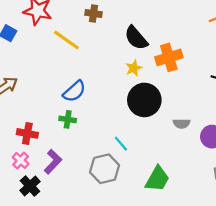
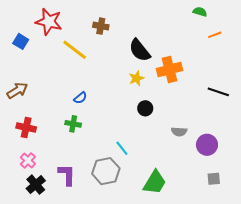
blue semicircle: (74, 91) -> (80, 98), size x0.6
black circle: (144, 100) -> (145, 108), size x0.5
red cross: (27, 133) -> (26, 128), moved
purple L-shape: (53, 162) -> (67, 175), moved, turned -45

